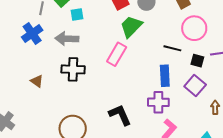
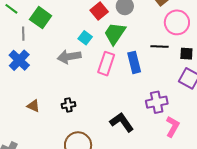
cyan square: (77, 15) -> (85, 38), moved, turned -32
gray arrow: (67, 39) -> (69, 57), moved
black cross: (73, 69) -> (68, 105), moved, size x0.6
blue rectangle: (165, 76) -> (134, 62), moved

